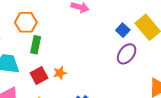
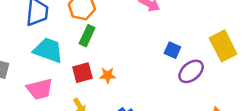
blue square: (123, 30) -> (172, 50), moved, turned -32

